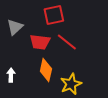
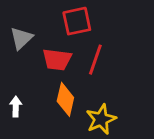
red line: (67, 42) -> (95, 60), turned 70

